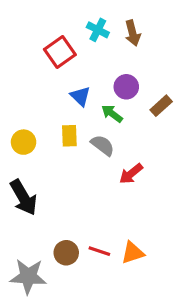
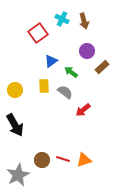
purple circle: (126, 87) -> (87, 51), moved
blue triangle: (80, 96) -> (51, 61), turned 40
gray star: (28, 276) -> (18, 175), turned -30

